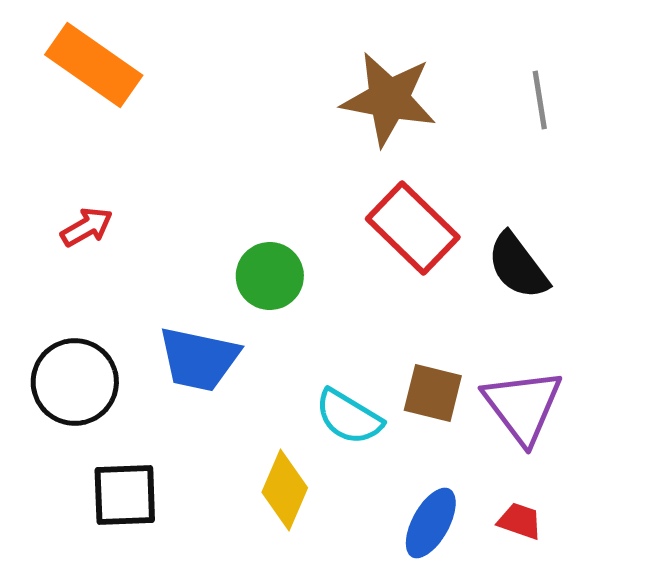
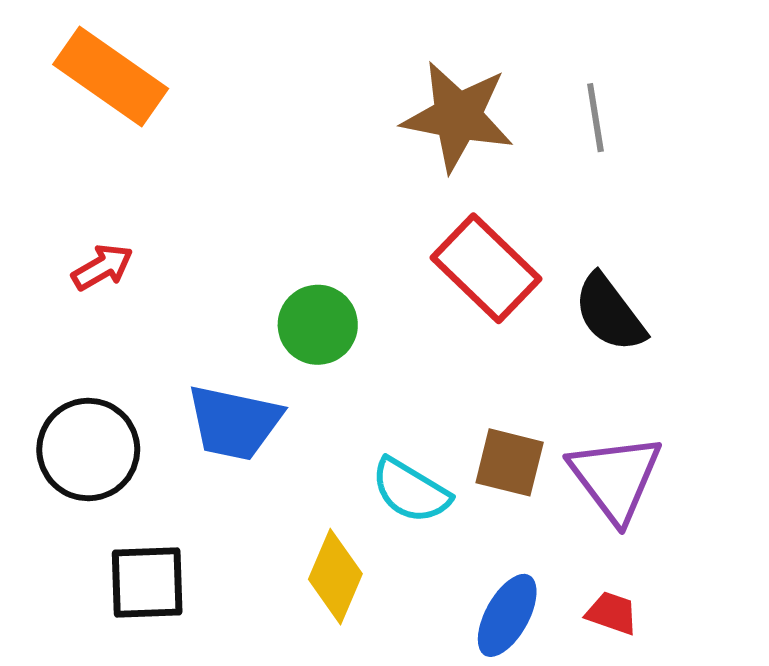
gray line: (540, 100) -> (595, 118), moved

